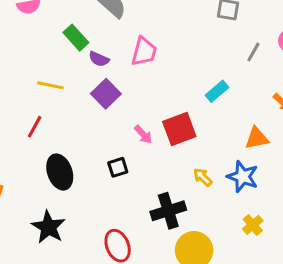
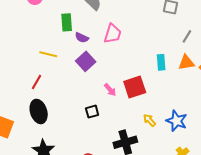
green rectangle: (76, 38) -> (67, 22), turned 36
cyan rectangle: (217, 91) -> (161, 62), turned -56
orange triangle: (257, 138) -> (186, 63), moved
black ellipse: (60, 172) -> (39, 112), moved

